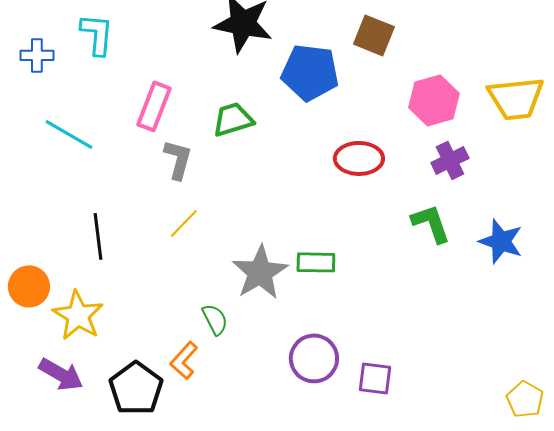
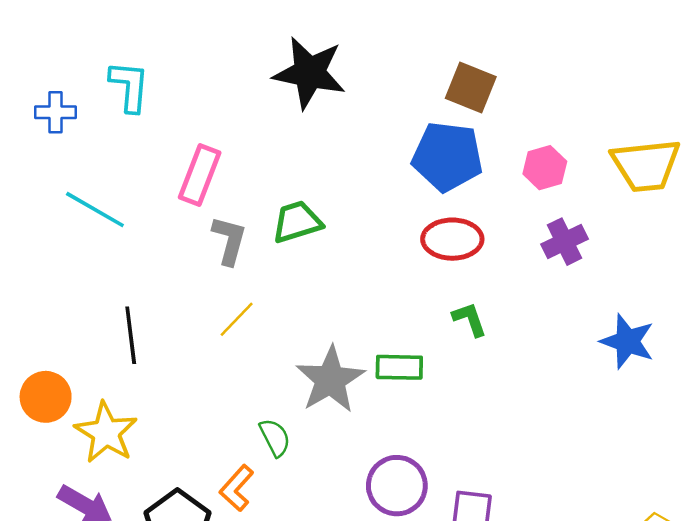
blue pentagon: (310, 72) -> (447, 157), moved
pink hexagon: (434, 100) -> (545, 168), size x0.7
green trapezoid: (233, 119) -> (297, 222), moved
green L-shape: (431, 223) -> (470, 319), moved, size x0.7

